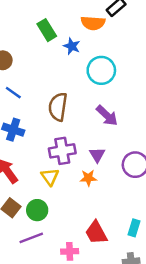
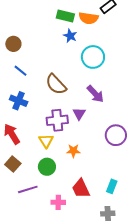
green rectangle: (47, 30) -> (65, 16), moved, turned -48
brown semicircle: (58, 107) -> (56, 84), turned -55
purple triangle: (97, 155) -> (79, 114), moved
orange star: (88, 178) -> (73, 151), moved
green circle: (37, 210) -> (47, 167), moved

